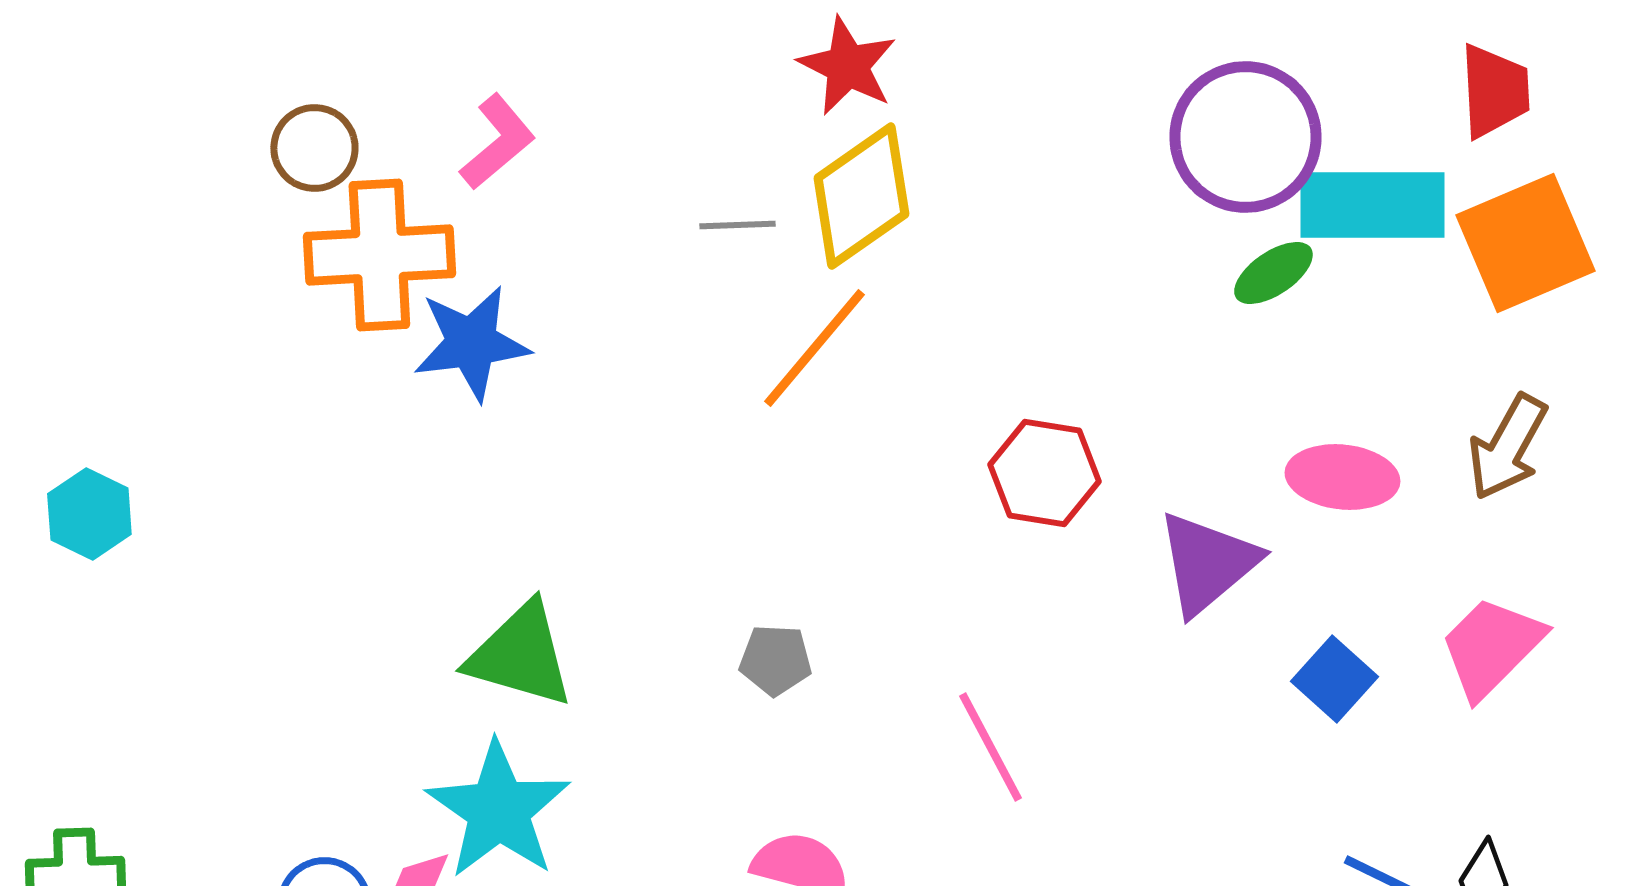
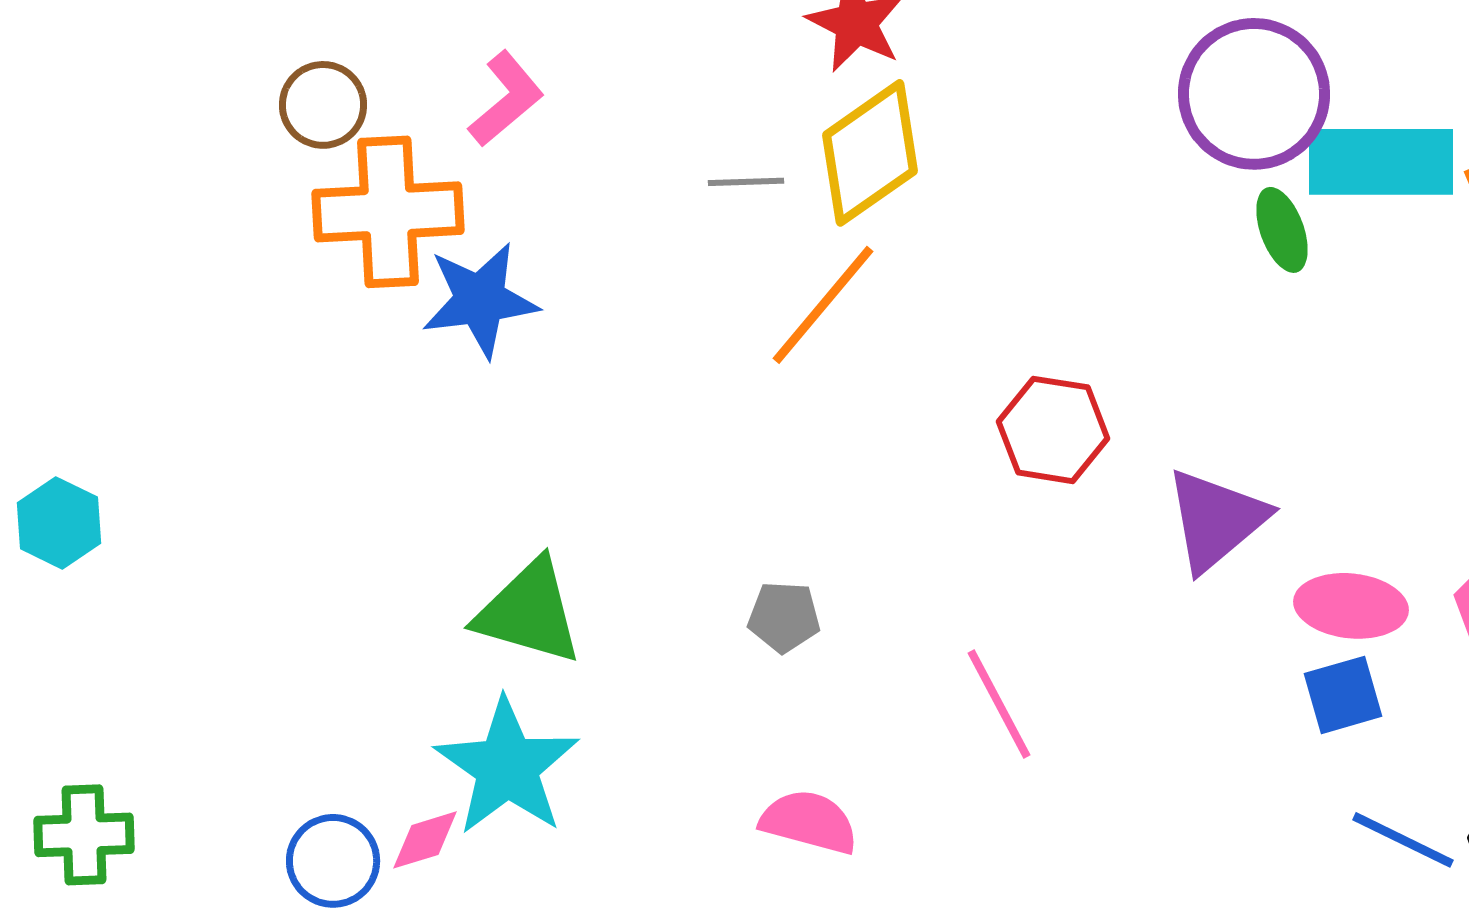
green ellipse: (1273, 273) -> (1282, 230), turned -76
pink ellipse: (1342, 477) -> (1351, 606), moved
cyan hexagon: (89, 514) -> (59, 523), moved
blue square: (1334, 679) -> (1343, 695), moved, turned 32

